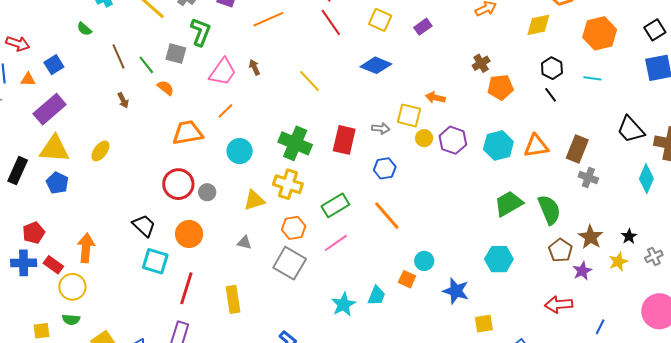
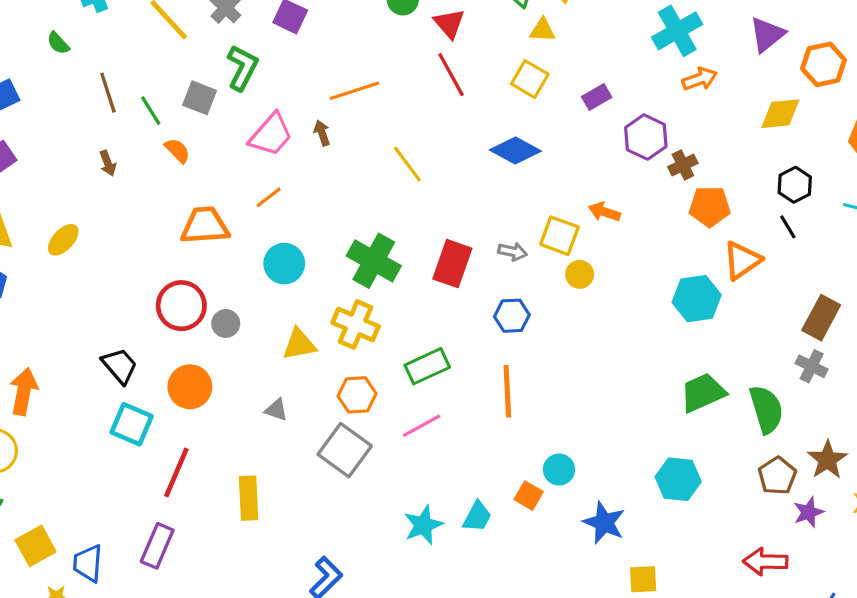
orange line: (268, 19) -> (354, 91), moved
purple hexagon: (453, 140) -> (646, 137), moved
orange triangle: (536, 146) -> (742, 260), moved, turned -32
gray cross: (588, 177) -> (812, 366), moved
orange line: (387, 216) -> (507, 391), turned 32

